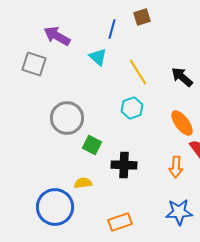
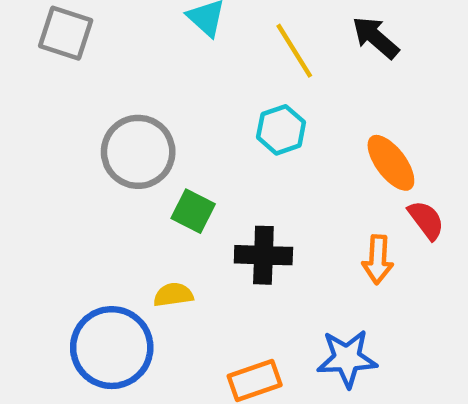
black arrow: (182, 77) -> (376, 38), moved
blue star: (179, 212) -> (347, 359), moved

